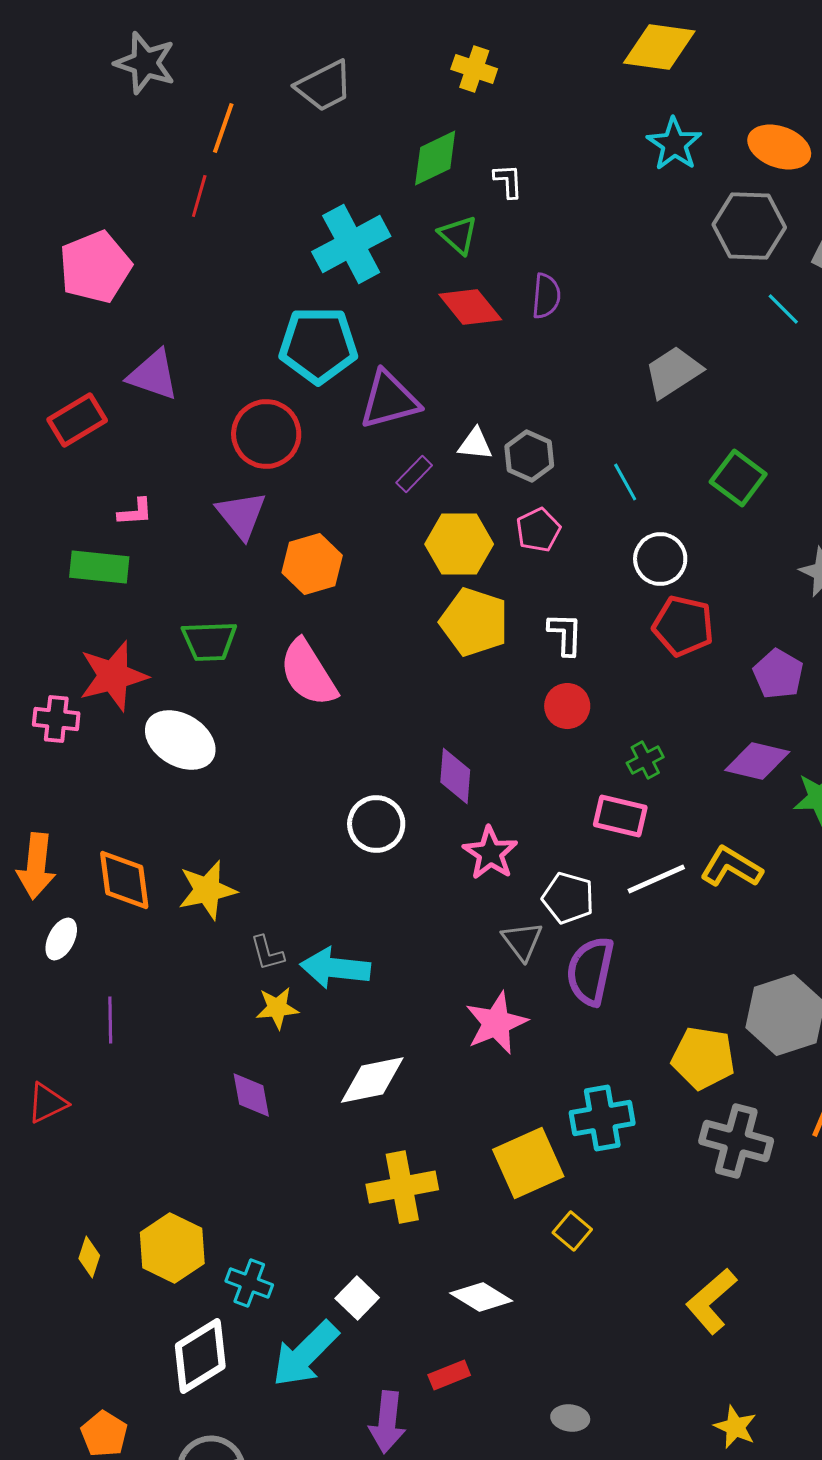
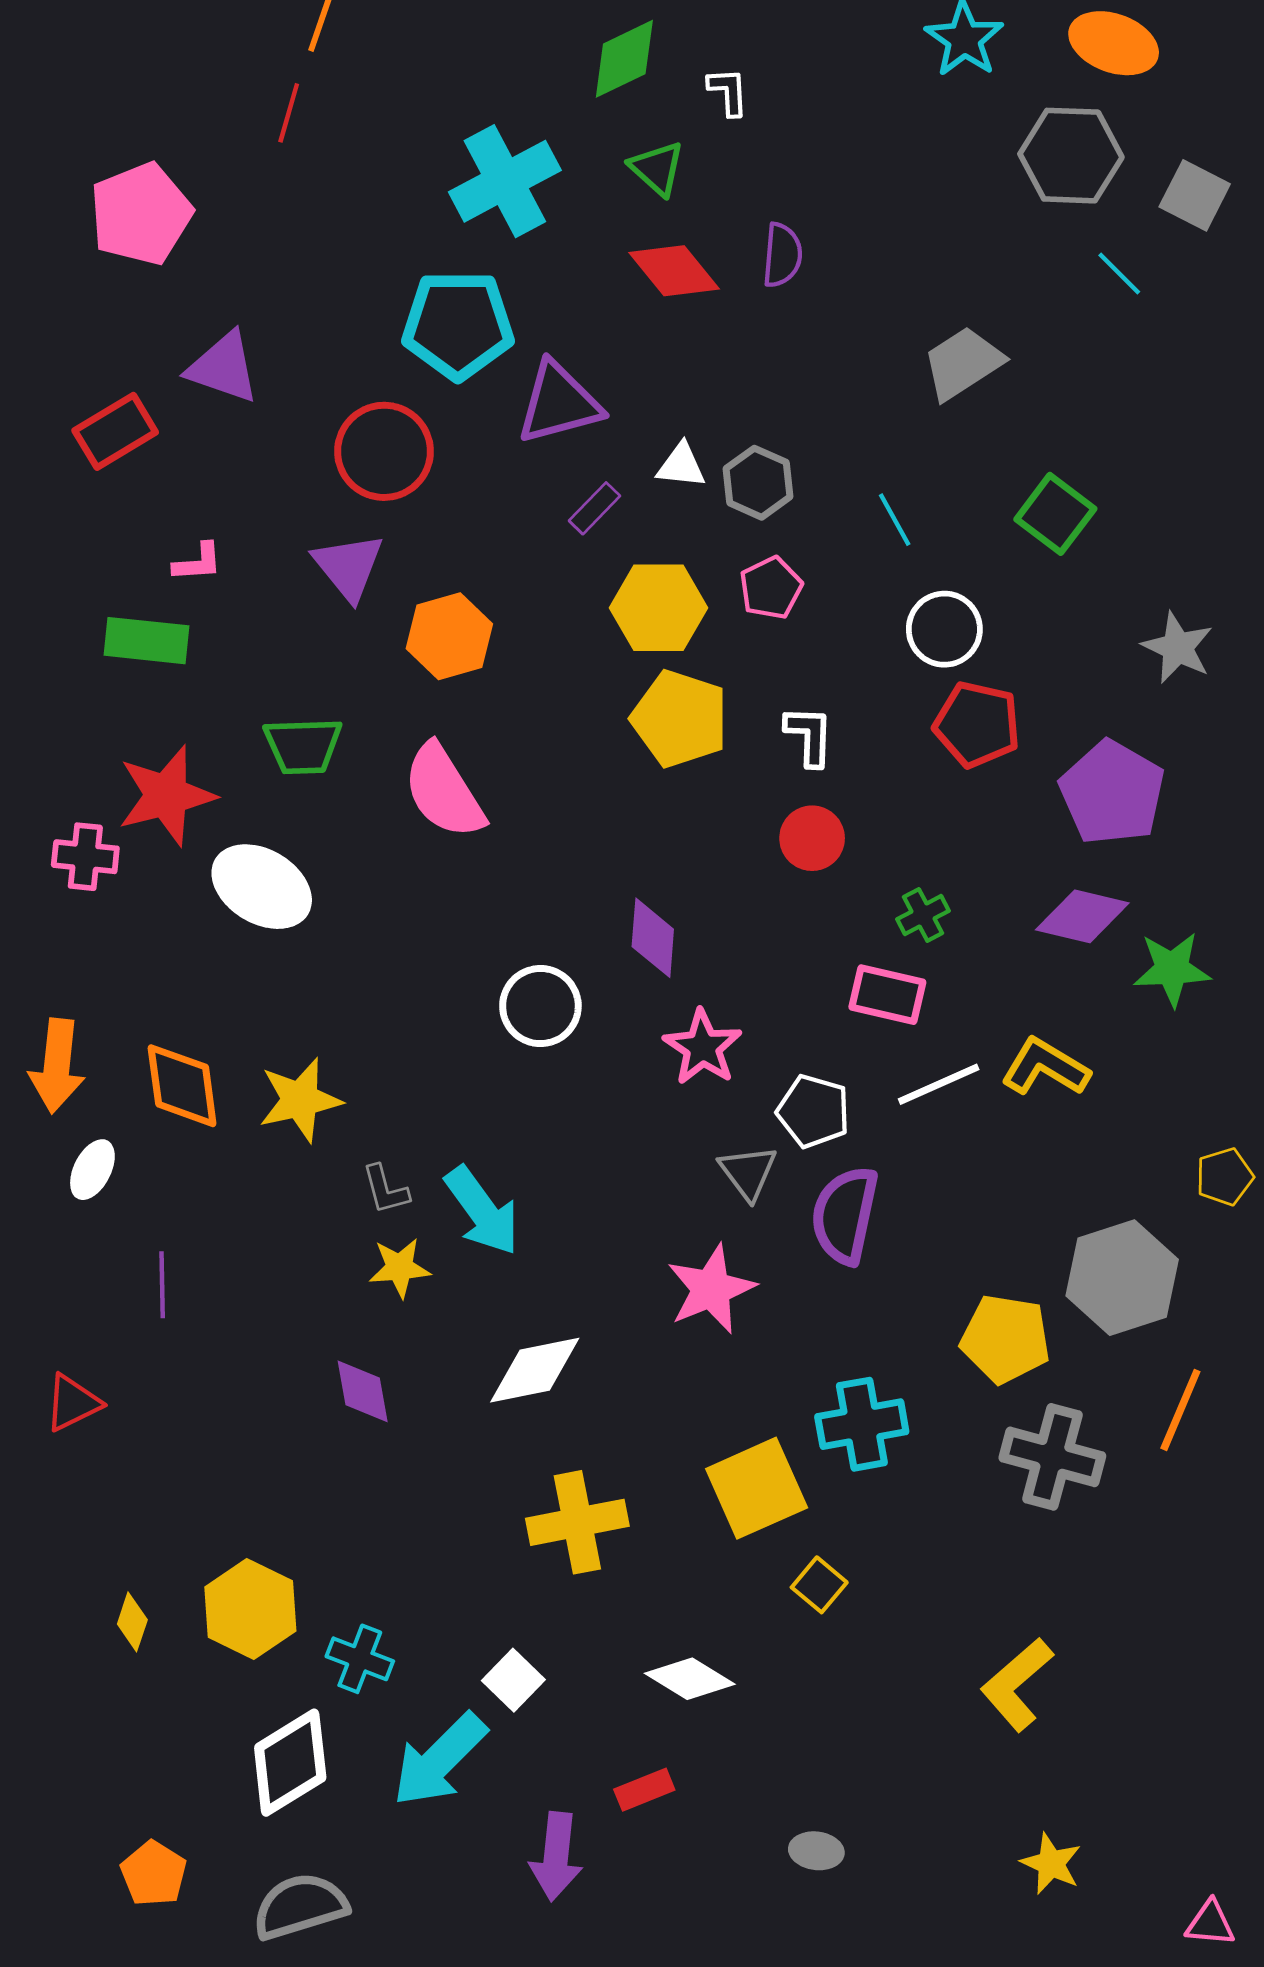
purple pentagon: (778, 674) -> (1112, 793), size x1.5
cyan arrow: (335, 968) -> (482, 1211), turned -132

